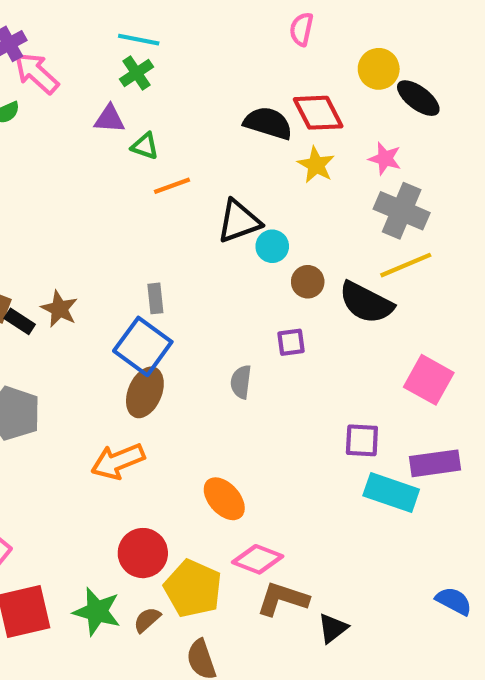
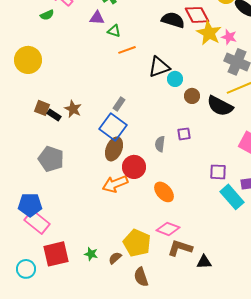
yellow star: (316, 165) -> (209, 33), moved, size x1.4
gray rectangle: (155, 298) -> (119, 104), turned 40
purple square: (291, 342) -> (184, 134), moved
orange arrow: (118, 461) -> (115, 184), moved
cyan rectangle: (391, 493) -> (232, 197), turned 30
orange ellipse: (224, 499) -> (164, 192), moved
red circle: (143, 553) -> (134, 167), moved
green star: (97, 611) -> (91, 254), size x0.6
black triangle: (333, 628) -> (204, 262), turned 35

